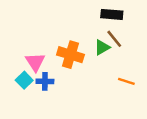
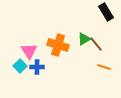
black rectangle: (112, 14) -> (106, 12), moved, turned 54
brown line: (114, 39) -> (96, 44), moved

